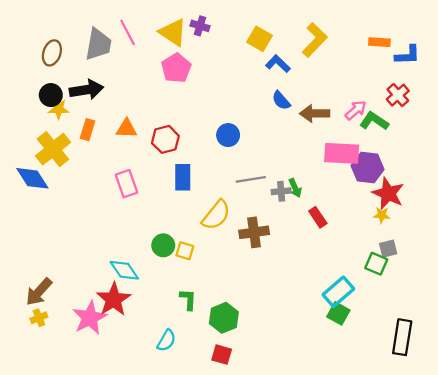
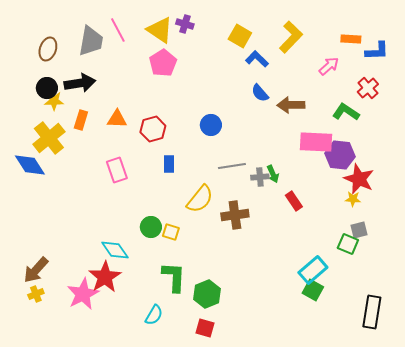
pink arrow: (356, 110) -> (329, 66), moved
blue rectangle: (183, 177) -> (169, 164), size x0.7
green L-shape: (188, 299) -> (174, 277), size x1.5

